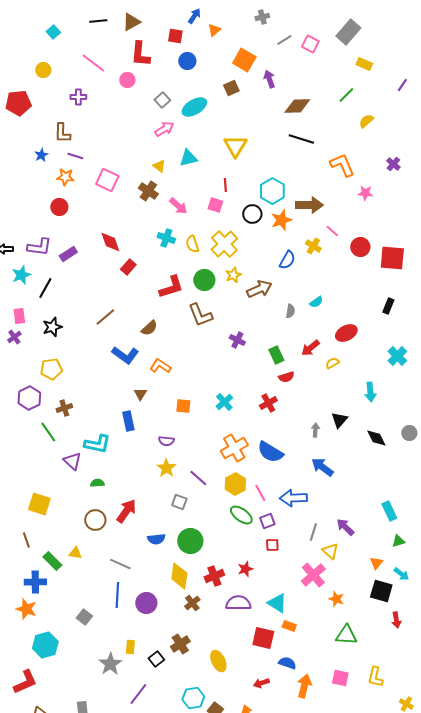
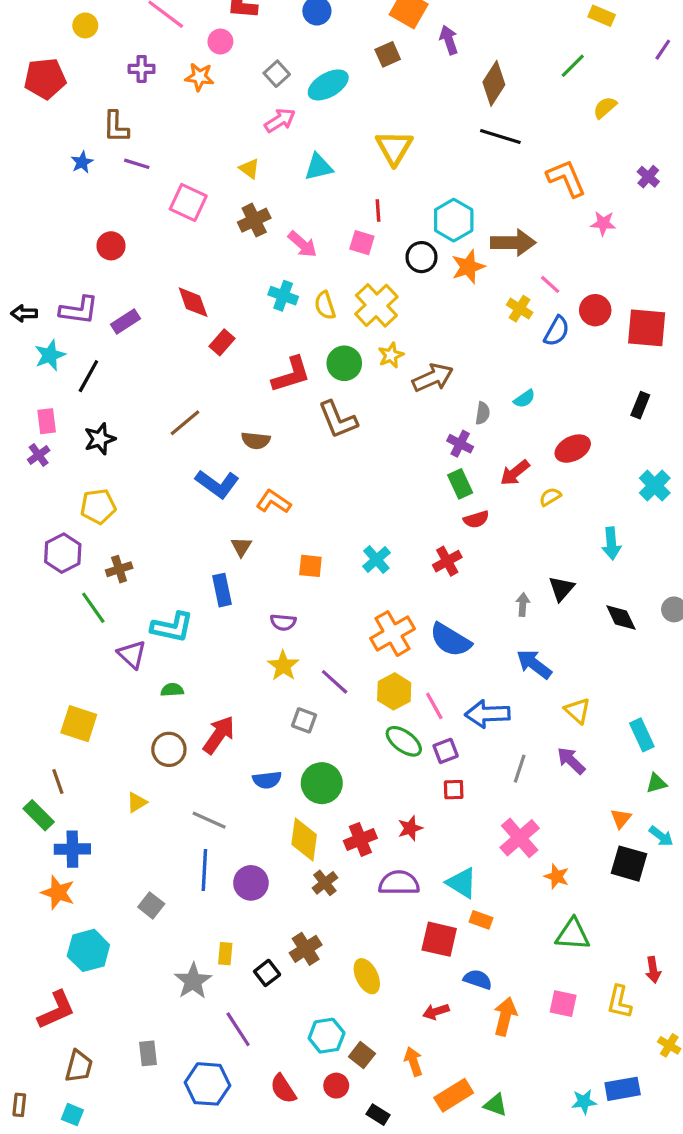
brown diamond: (297, 106) -> (494, 83), turned -56
yellow triangle: (159, 166) -> (249, 169), moved
orange star: (65, 177) -> (199, 77), moved
brown cross: (148, 191) -> (254, 220), turned 30
blue semicircle: (287, 260) -> (557, 331), moved
brown semicircle: (149, 328) -> (256, 440), turned 48
purple cross: (237, 340) -> (460, 444), moved
yellow triangle: (330, 551) -> (578, 711), moved
yellow triangle: (75, 553) -> (137, 802), turned -40
green rectangle: (52, 561) -> (39, 815), moved
red arrow: (396, 620) -> (653, 970), moved
purple line: (138, 694) -> (238, 1029), turned -70

